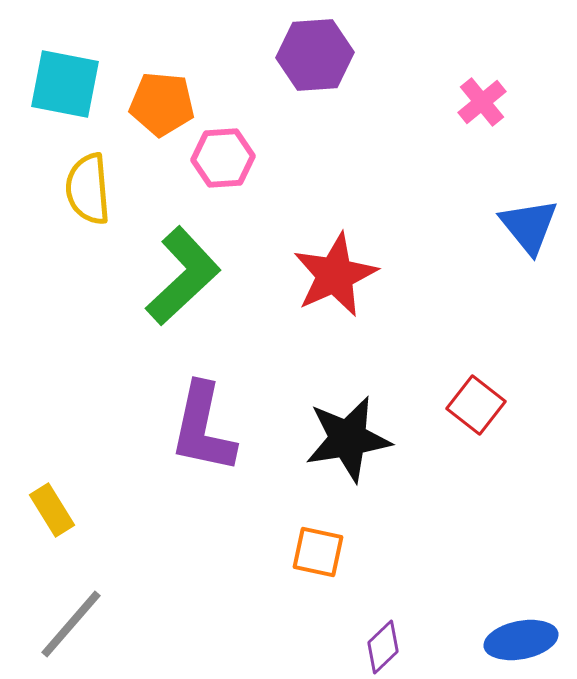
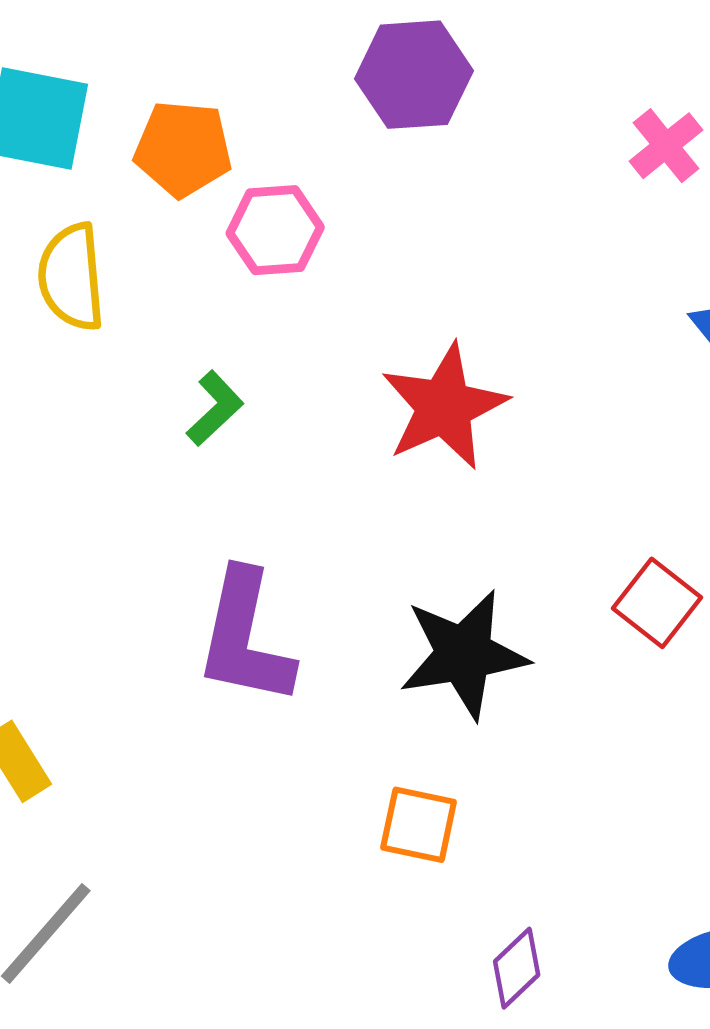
green L-shape: (183, 276) -> (215, 408), size x0.5

